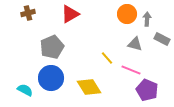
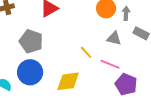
gray pentagon: (52, 47) -> (31, 41), turned -30
yellow diamond: (89, 87) -> (68, 81), turned -65

